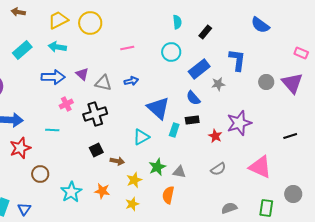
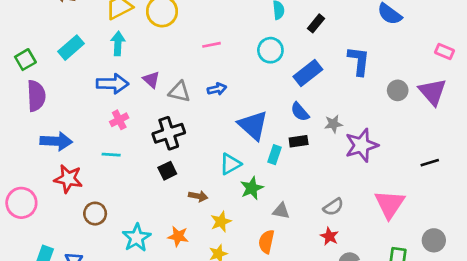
cyan arrow: (57, 47) -> (118, 44), turned 84
gray star: (218, 84) -> (333, 124), moved
pink cross: (66, 104) -> (119, 120), moved
red star: (215, 136) -> (329, 236), moved
red star: (20, 148) -> (68, 179), turned 30
black square: (96, 150) -> (167, 171), moved
green star: (157, 167) -> (252, 188), moved
pink triangle: (260, 167) -> (390, 204), turned 40

